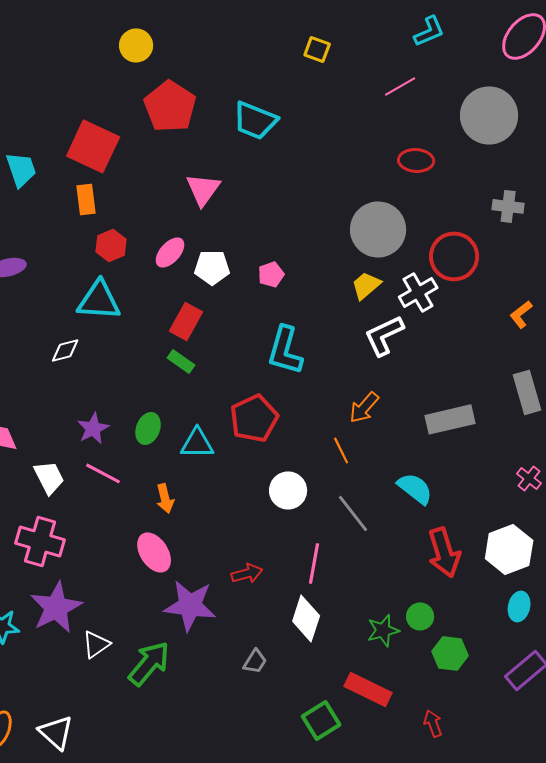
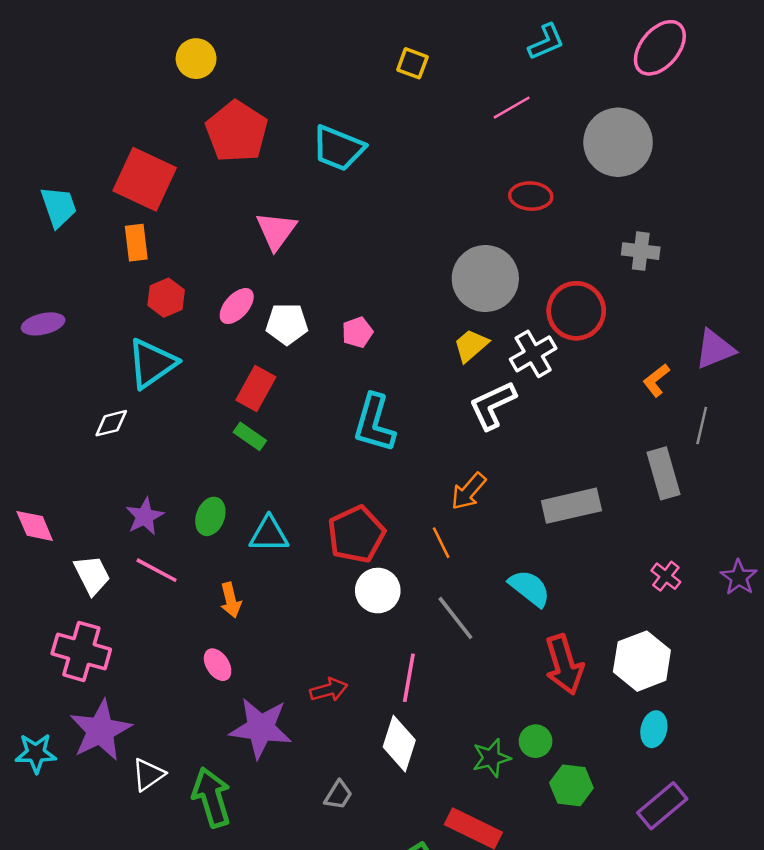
cyan triangle: (99, 300) -> (152, 363), turned -39
red pentagon: (254, 418) -> (356, 534), moved
pink ellipse: (154, 552) -> (218, 665), size x0.7
green arrow: (149, 663) -> (212, 797), turned -57

